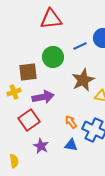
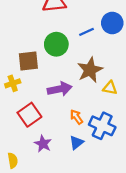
purple arrow: (43, 97) -> (60, 89), moved
blue triangle: (71, 145) -> (76, 143), turned -48

